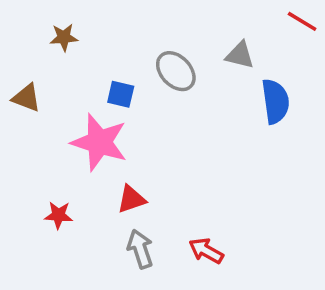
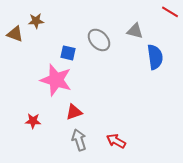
brown triangle: (26, 98) -> (15, 34), moved

